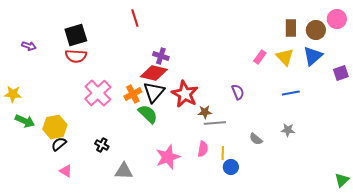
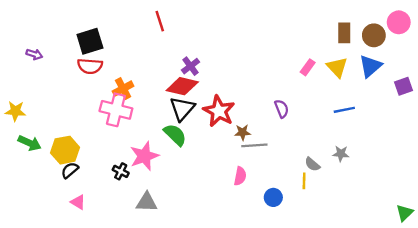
purple cross: (161, 56) -> (190, 66), turned 35
pink cross: (98, 93) -> (116, 110), turned -32
orange cross: (133, 94) -> (123, 89), moved
gray semicircle: (256, 139) -> (312, 164), moved
yellow line: (223, 153) -> (304, 181), moved
pink star: (168, 157) -> (144, 156), moved

